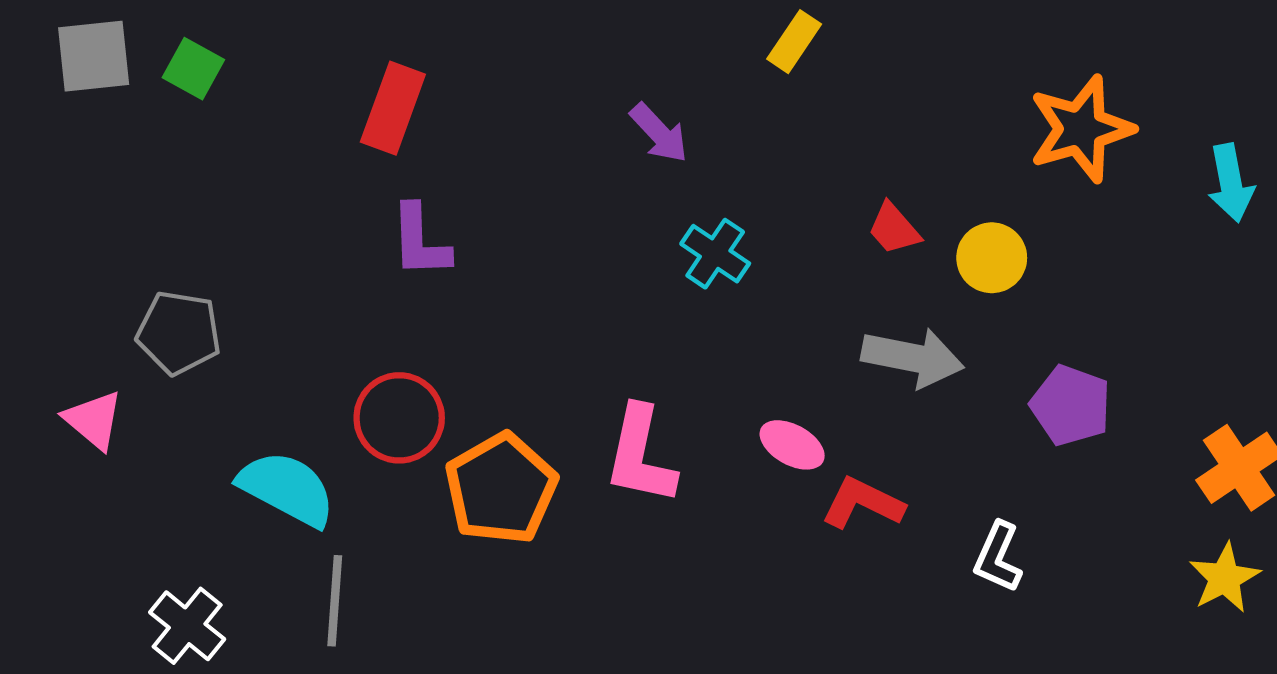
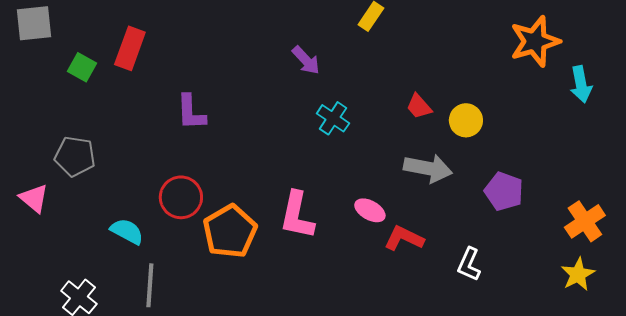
green square: (193, 69) -> (82, 67), moved
red rectangle: (393, 108) -> (130, 48), moved
orange star: (1081, 129) -> (535, 41), moved
cyan semicircle: (287, 489) -> (127, 231), size x0.7

